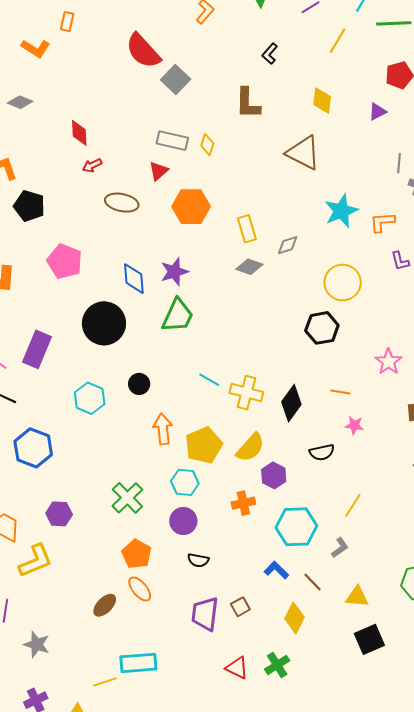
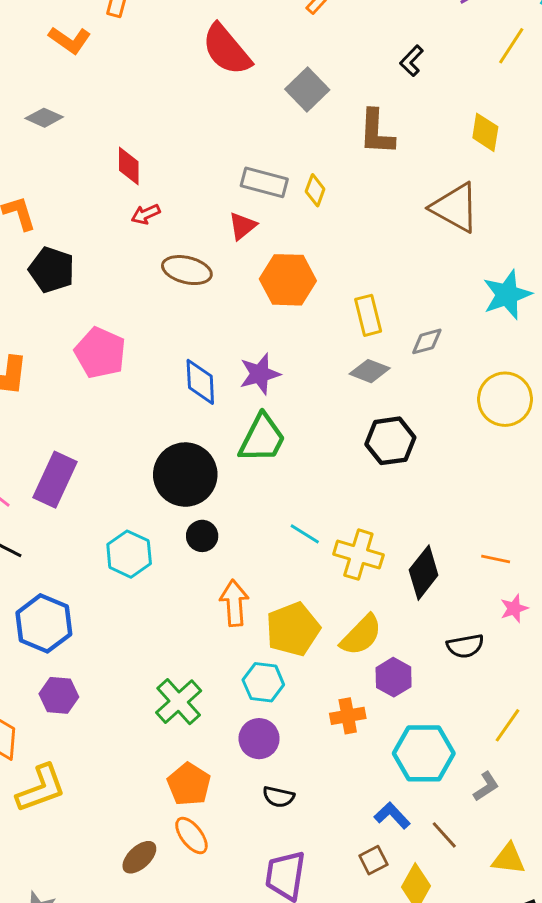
gray square: (176, 79) -> (307, 90), moved
black circle: (104, 323) -> (185, 475), moved
black hexagon: (322, 328) -> (390, 441), moved
pink star: (354, 425) -> (514, 608), turned -30
purple hexagon: (59, 514) -> (59, 695), moved
brown square: (240, 607) -> (373, 860), moved

